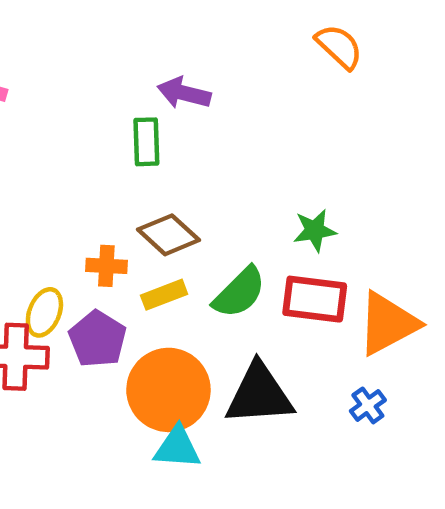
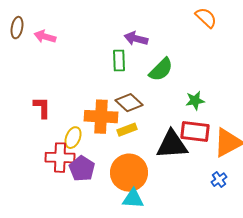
orange cross: (106, 266) -> (101, 117), size x1.8
green semicircle: (239, 292) -> (161, 70), moved
purple pentagon: (98, 339) -> (82, 169), moved
black triangle: (259, 394) -> (172, 145), moved

